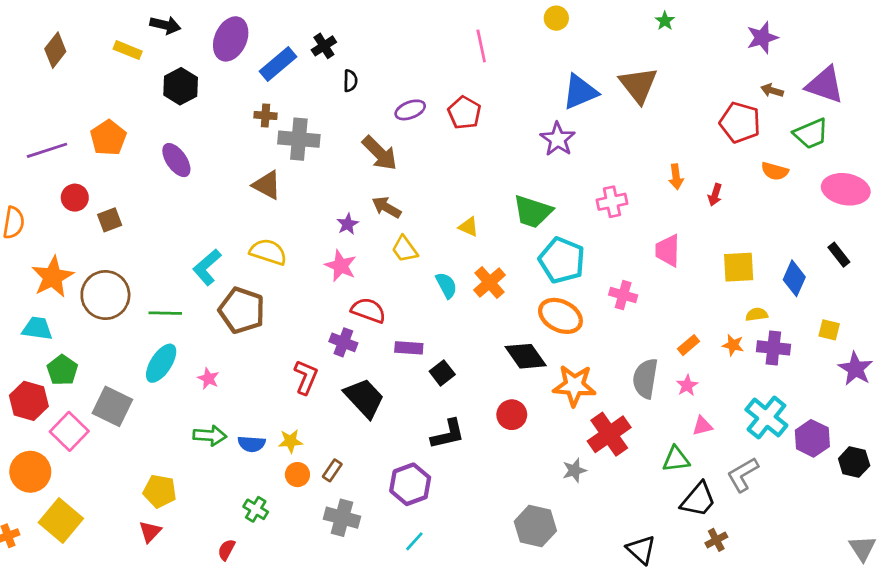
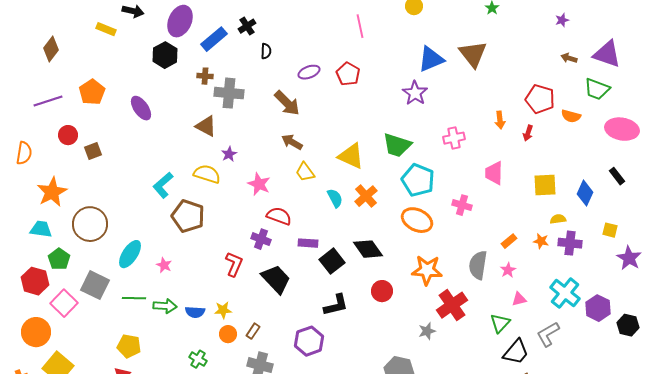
purple star: (762, 38) -> (562, 20), size x0.6
brown diamond: (55, 50) -> (51, 49), moved
black hexagon: (181, 86) -> (165, 55), moved
red pentagon: (740, 122) -> (540, 99), moved
green trapezoid: (811, 134) -> (597, 89), turned 44
purple star: (348, 224) -> (229, 154), moved
yellow triangle: (469, 227) -> (351, 156), size x1.8
brown circle: (105, 295) -> (90, 224), moved
green line: (165, 313) -> (134, 298), moved
black diamond: (526, 356) -> (368, 249), moved
black square: (442, 373) -> (332, 261), size x1.4
green triangle: (676, 459) -> (500, 323), turned -40

